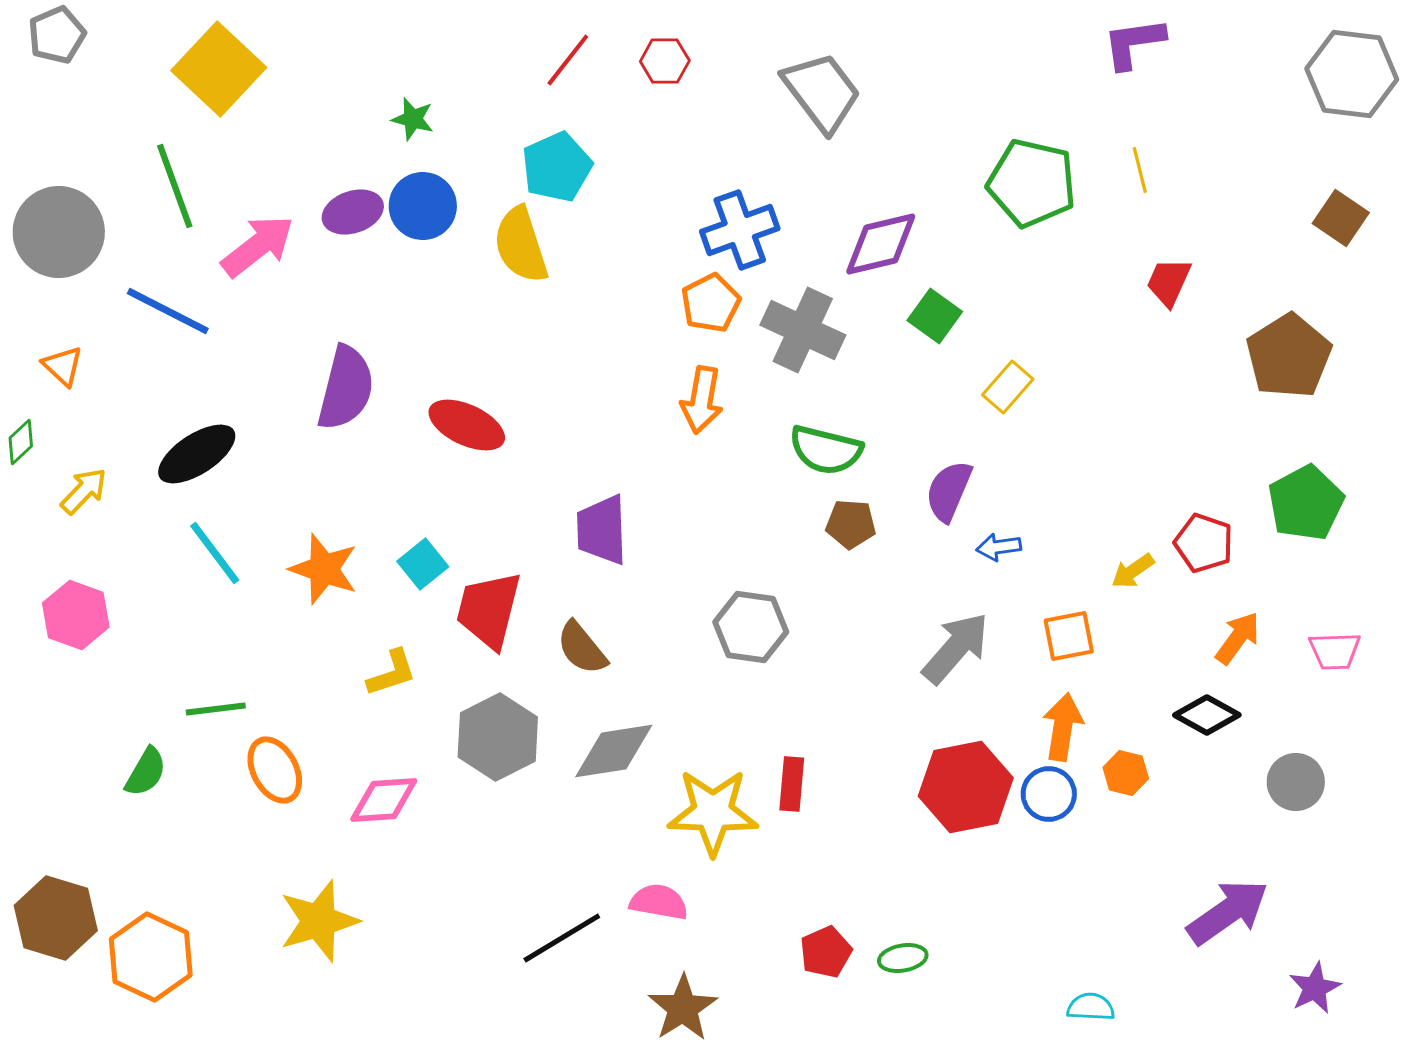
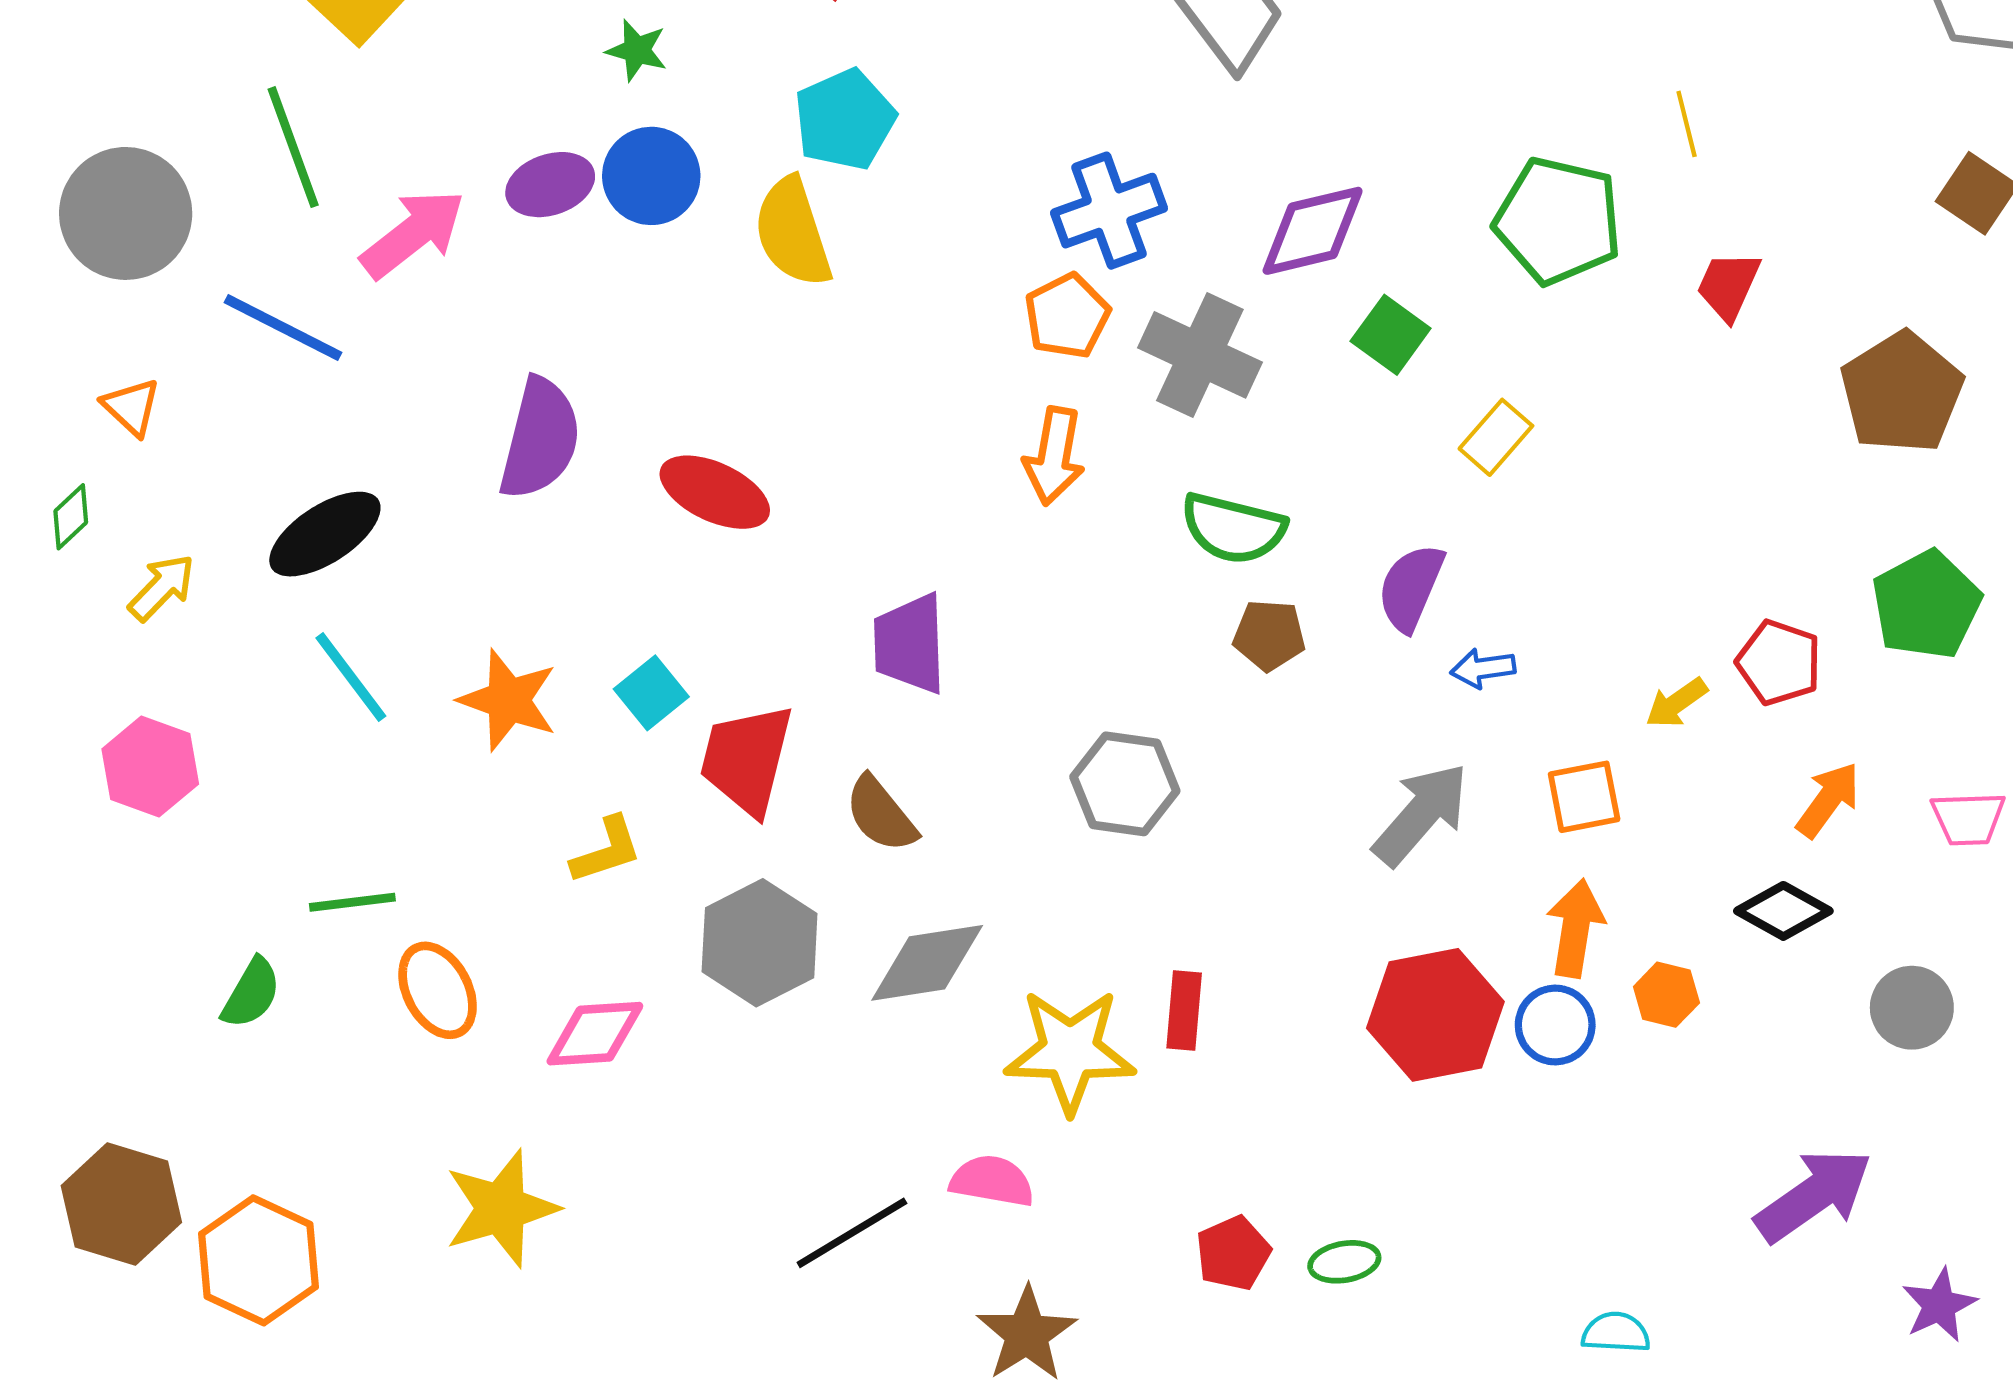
green pentagon: (1032, 183) -> (1558, 221), moved

